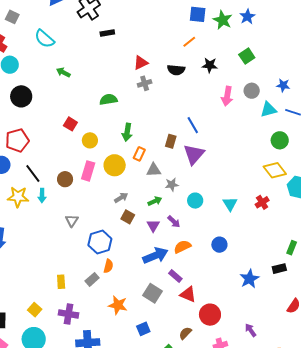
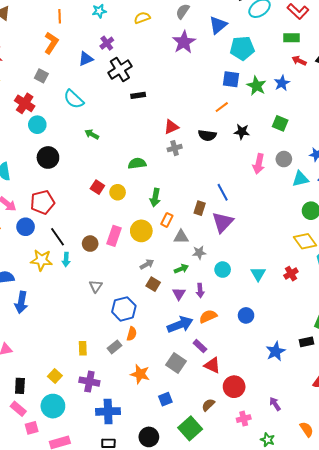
green square: (247, 56) -> (280, 123), turned -35
yellow circle: (90, 140) -> (118, 192), moved
purple arrow: (174, 222) -> (200, 290), turned 40

